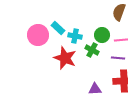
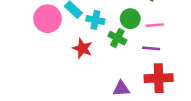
red star: (65, 58) -> (82, 48), size x0.7

